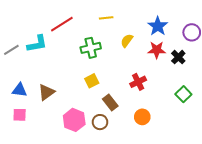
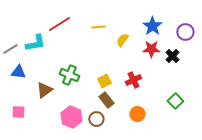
yellow line: (106, 18) -> (98, 27), moved
green cross: (91, 48) -> (69, 75), moved, turned 36
yellow square: (92, 81) -> (104, 81), moved
blue triangle: (20, 90) -> (18, 72), moved
green square: (183, 94) -> (175, 101), moved

